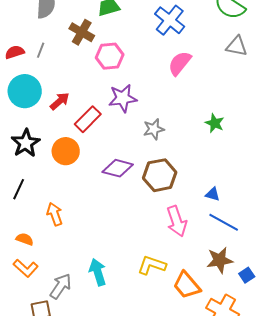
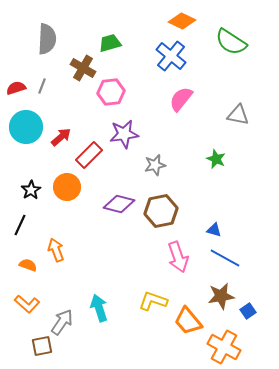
gray triangle: (237, 46) -> (238, 115), moved
black star: (26, 143) -> (31, 190), moved, size x0.7
orange semicircle: (25, 239) -> (28, 265), moved

